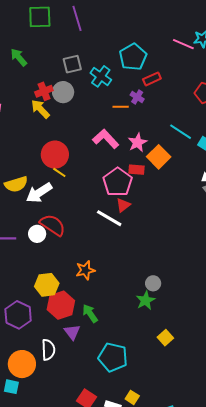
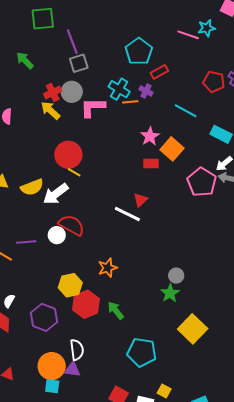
purple line: (77, 18) -> (72, 42), moved
cyan cross: (101, 76) -> (119, 89), moved
cyan line: (181, 132) -> (186, 111), moved
pink L-shape: (106, 139) -> (93, 107), moved, turned -44
pink pentagon: (118, 182) -> (202, 182), moved
purple triangle: (72, 332) -> (72, 370), moved, turned -42
yellow square: (165, 338) -> (193, 329), size x1.8
cyan square: (11, 387) -> (52, 386), moved

